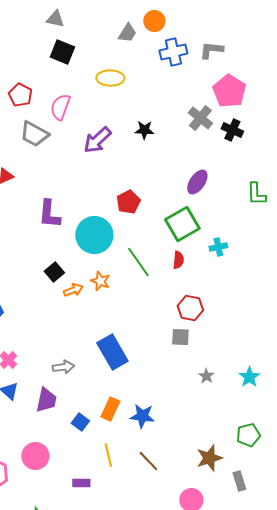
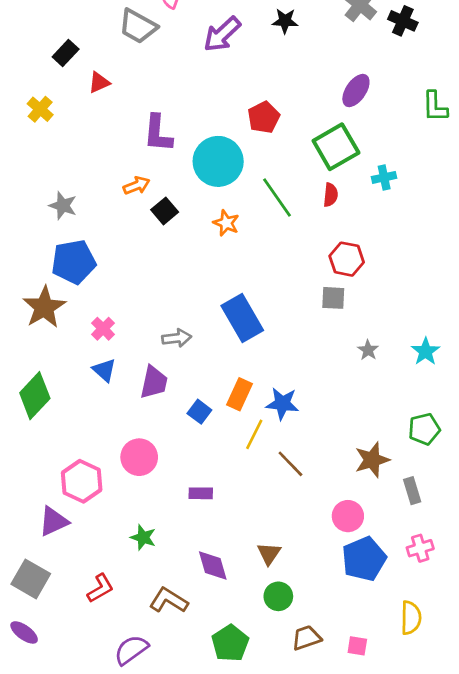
orange arrow: (73, 290) -> (136, 186), moved
yellow line: (108, 455) -> (254, 434), moved, turned 40

